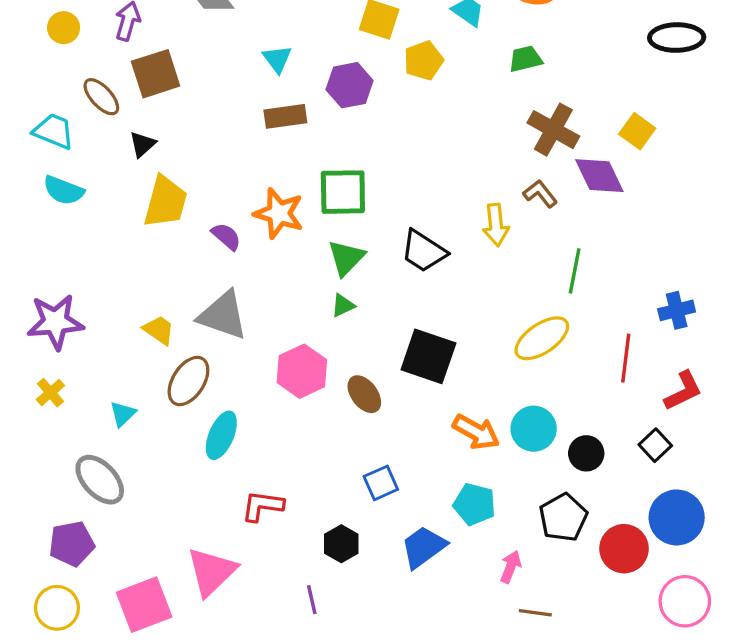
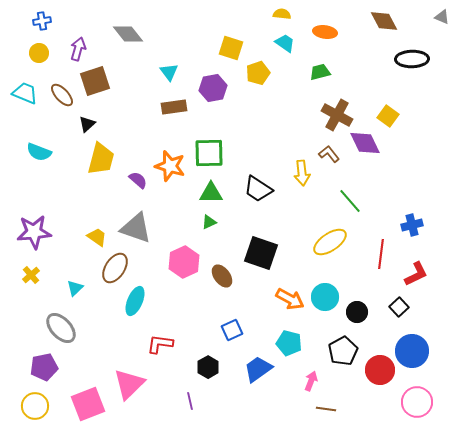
cyan trapezoid: (54, 131) -> (25, 93), moved
green triangle: (346, 258) -> (211, 193), turned 45
green line: (575, 271) -> (350, 201), turned -52

